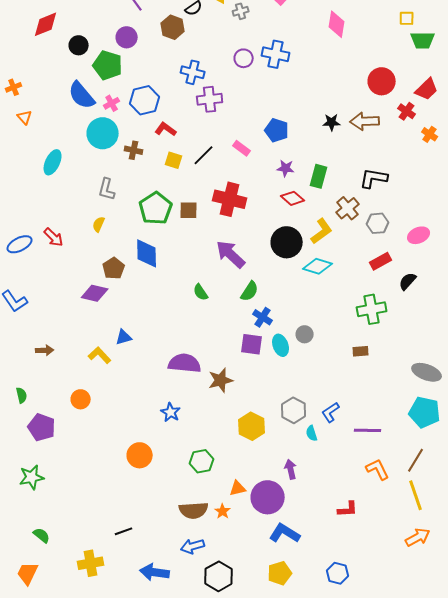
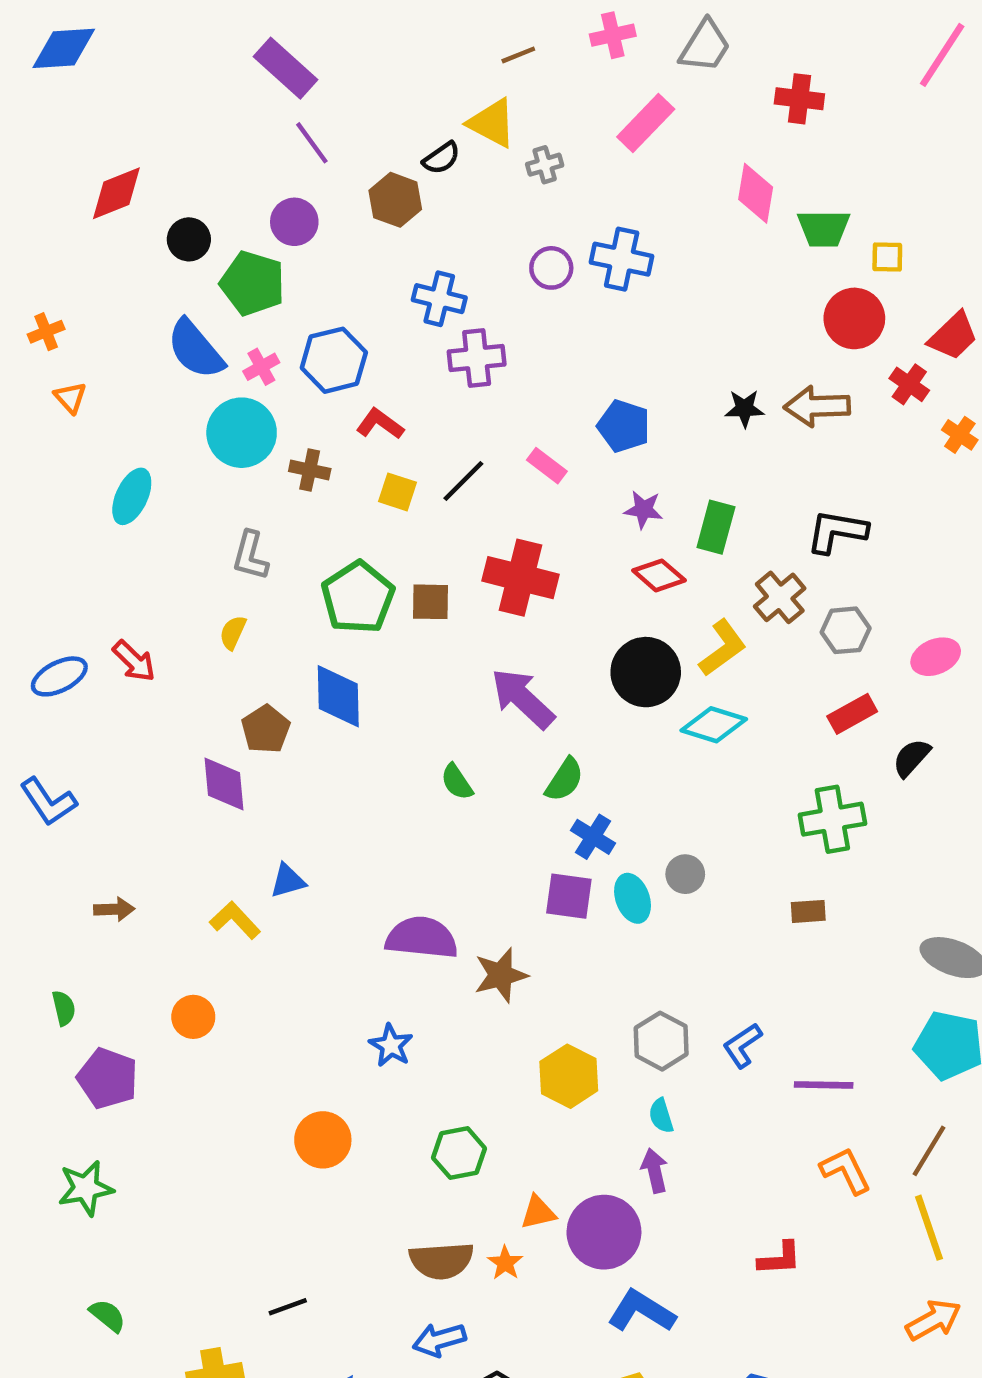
yellow square: (407, 18) -> (887, 257), moved
green trapezoid: (423, 40) -> (824, 228), moved
purple diamond: (95, 293) -> (224, 784), turned 72
cyan semicircle: (312, 433) -> (661, 1116), moved

